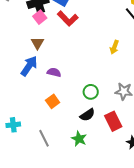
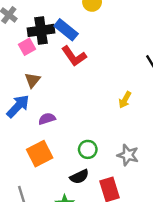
pink square: (40, 17) -> (27, 47), moved
purple semicircle: (54, 72) -> (47, 119), turned -40
orange square: (53, 101) -> (40, 154), size x1.5

